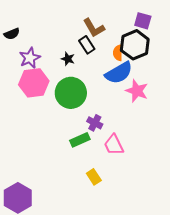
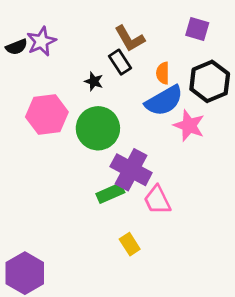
black hexagon: (135, 45) -> (210, 81), moved
purple star: (30, 58) -> (41, 41), moved
purple cross: (95, 123) -> (131, 170), size x1.8

